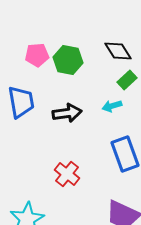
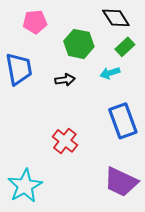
green hexagon: (68, 60) -> (79, 44), moved
black arrow: (67, 113) -> (65, 80), size x0.7

